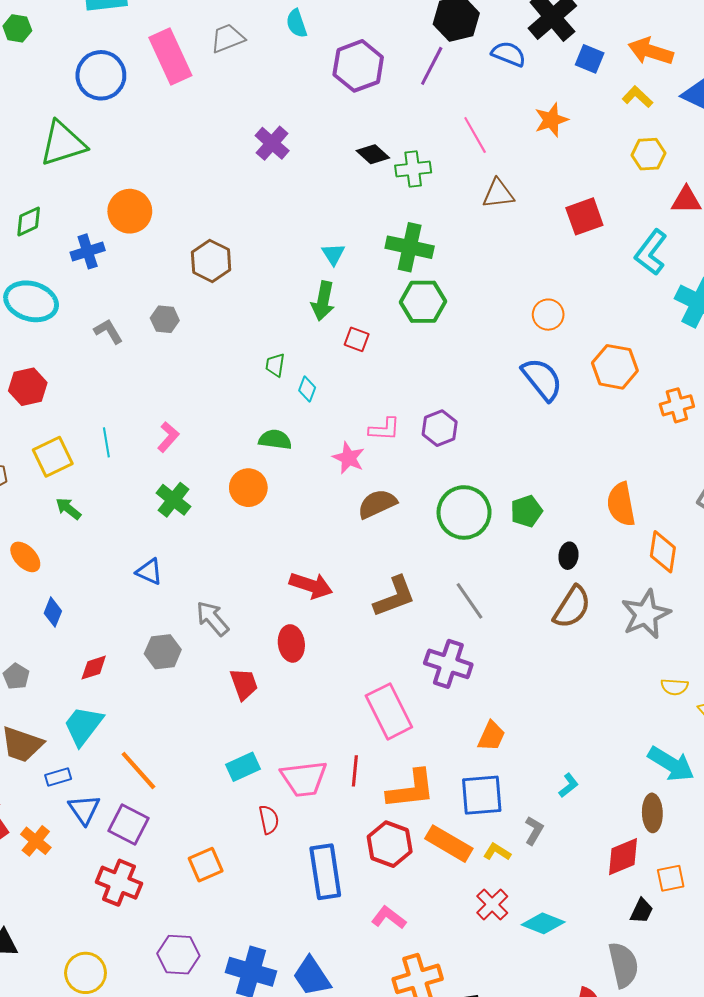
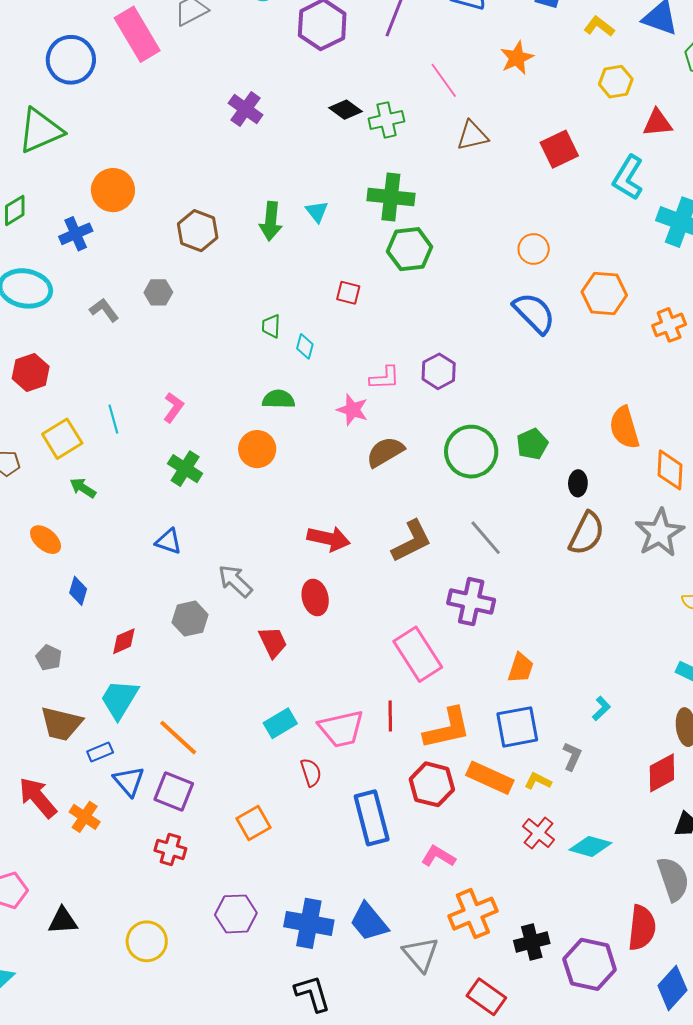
green arrow: (323, 301) -> (271, 221), moved
red cross: (119, 883) -> (170, 849), size x0.7

